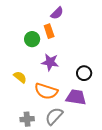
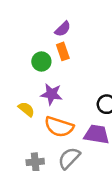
purple semicircle: (57, 13) -> (63, 29), moved
purple star: (50, 62) -> (51, 94), moved

